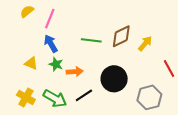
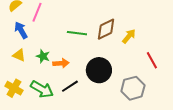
blue arrow: (51, 44) -> (21, 30), moved

